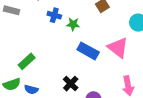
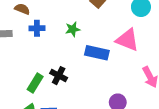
blue cross: (54, 15) -> (37, 28), moved
black cross: (71, 84) -> (59, 76), moved

